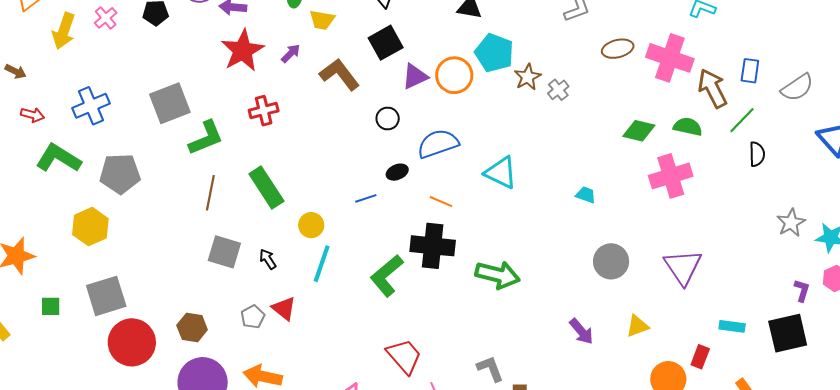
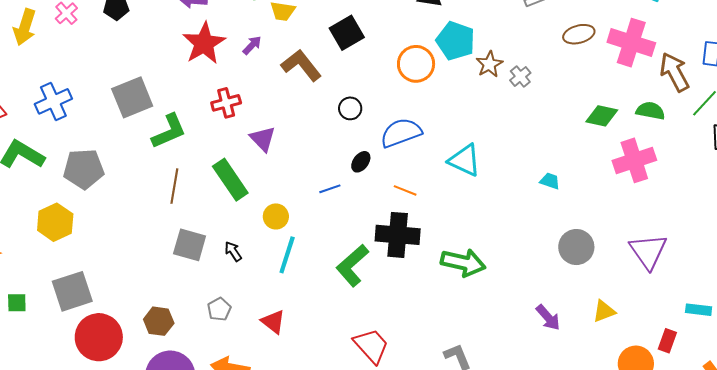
purple triangle: (415, 76) -> (263, 139), moved, turned -48
black ellipse: (397, 172) -> (361, 162), turned -30
red triangle: (284, 308) -> (273, 322), moved

